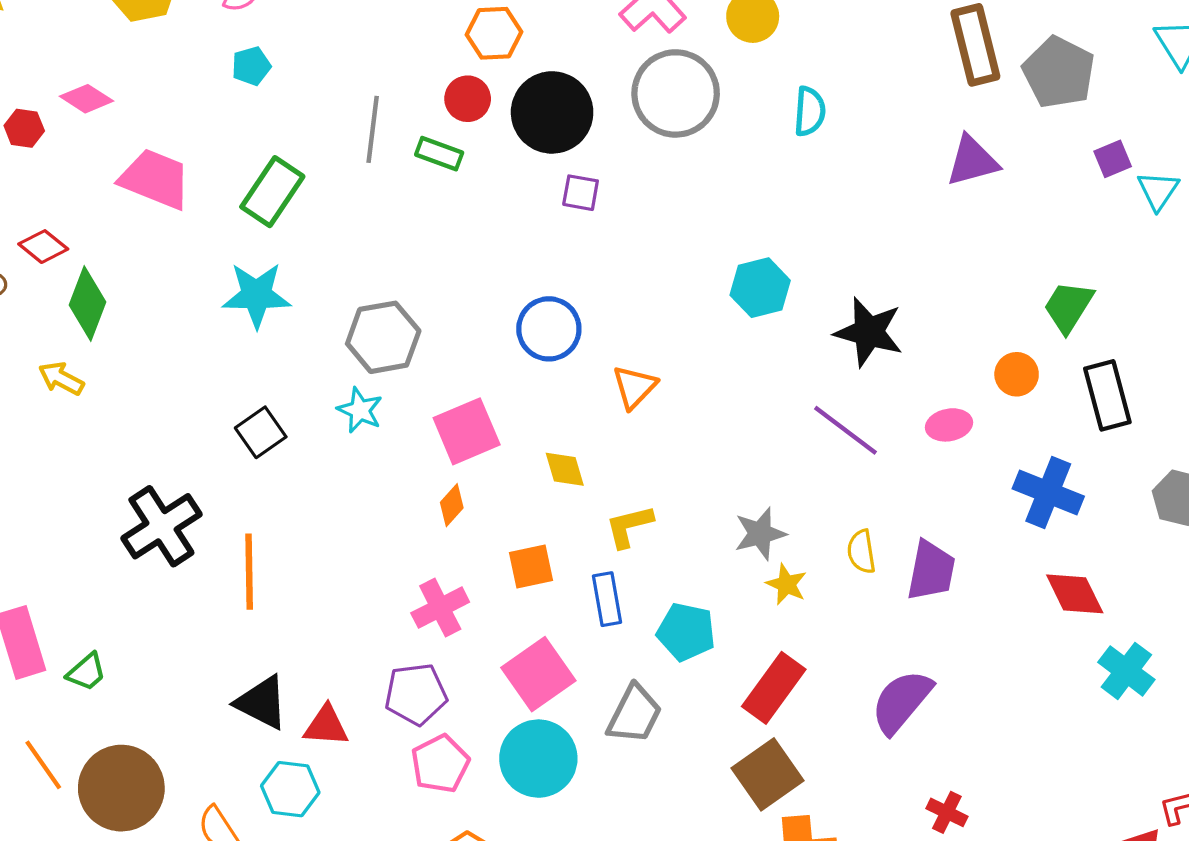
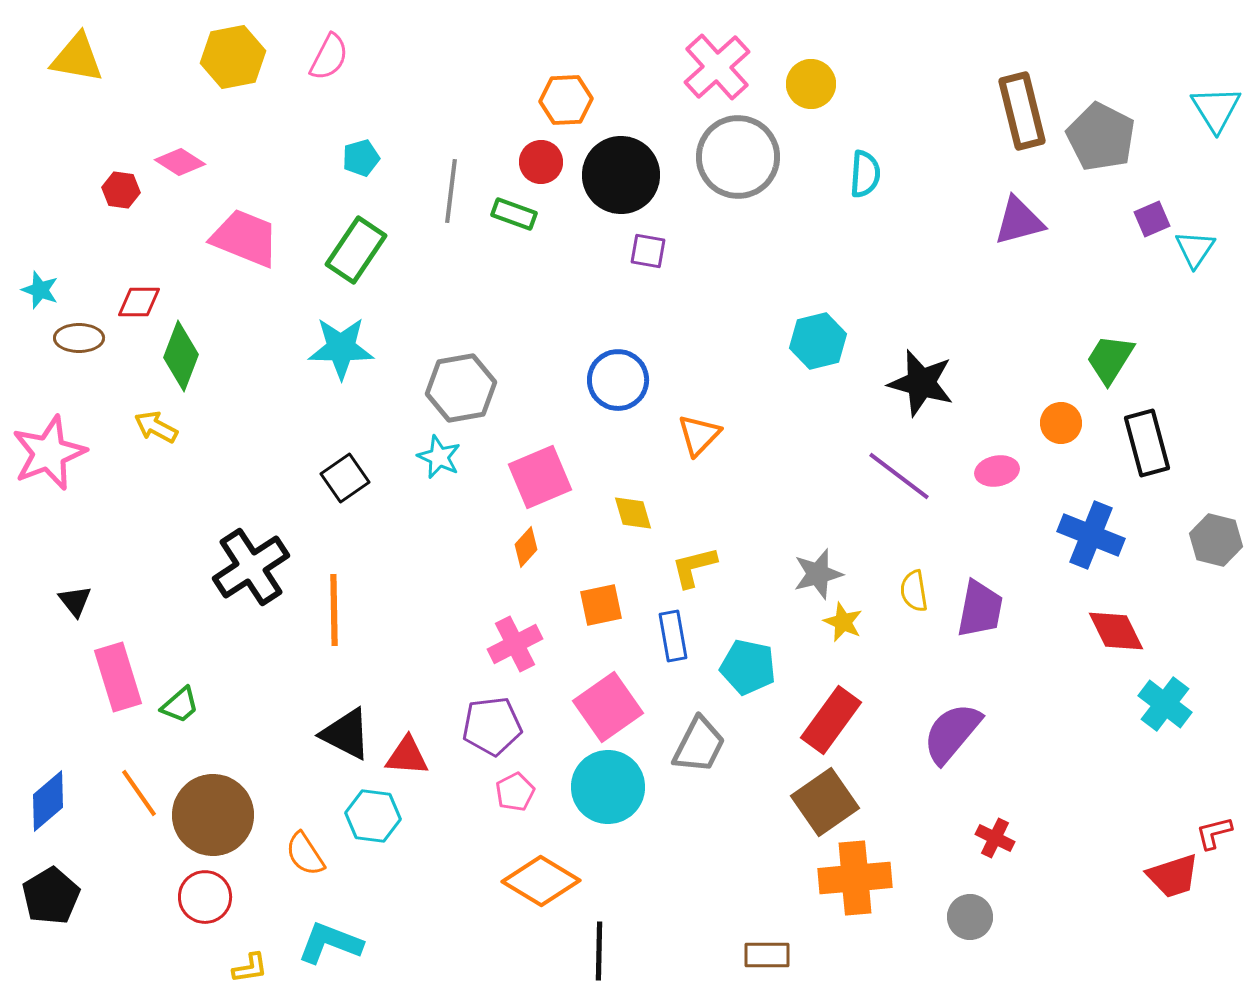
cyan pentagon: (251, 66) -> (361, 158), moved
red diamond: (43, 247) -> (139, 302), turned -39
pink pentagon: (440, 764) -> (515, 792), size x0.7

